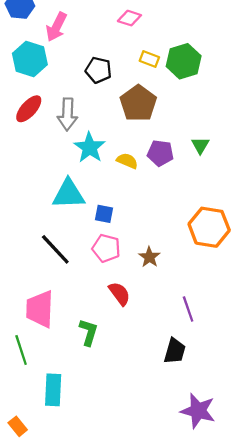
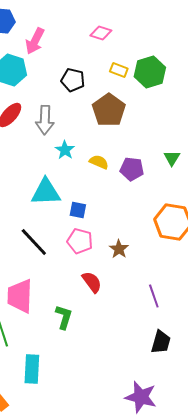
green triangle: (200, 145) -> (172, 158), moved
cyan star: (90, 148) -> (65, 150), size x0.7
purple pentagon: (160, 153) -> (132, 169), moved
black trapezoid: (175, 351) -> (161, 342), moved
purple star: (198, 411) -> (141, 397), moved

